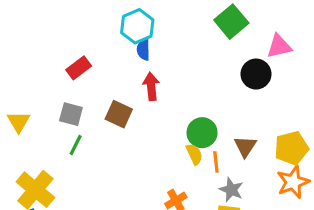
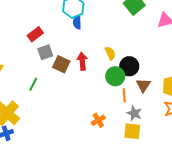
black circle: (256, 74) -> (129, 66), moved
red arrow: (151, 86) -> (82, 61), moved
gray square: (71, 114) -> (45, 52), moved, turned -35
yellow semicircle: (194, 154) -> (110, 53), moved

